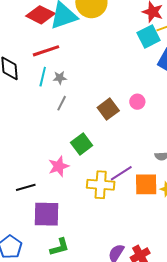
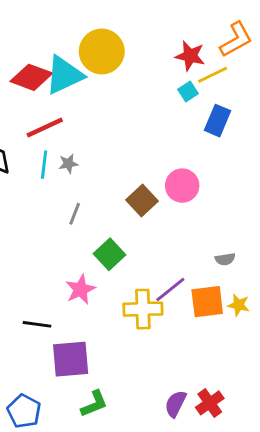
cyan square: (149, 37) -> (188, 92), size x0.6
pink circle: (137, 102) -> (182, 186), size x1.5
gray line: (62, 103) -> (75, 214), moved
black line: (26, 187) -> (37, 324), turned 30

